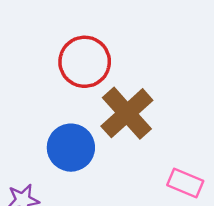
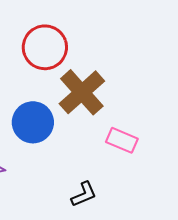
pink rectangle: (185, 183) -> (122, 140), moved

